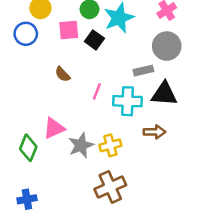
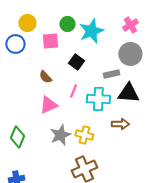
black square: (94, 40) -> (76, 62), moved
pink triangle: (54, 128) -> (48, 105), moved
yellow cross: (110, 145) -> (84, 135), turned 30

